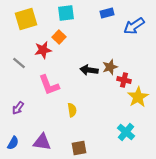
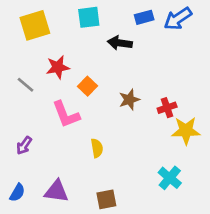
blue arrow: (134, 26) -> (178, 19), moved
orange square: (59, 37) -> (87, 86), moved
brown star: (110, 67) -> (129, 100), moved
black arrow: (89, 70) -> (120, 43), moved
red cross: (124, 80) -> (167, 108), turned -32
yellow star: (138, 97) -> (186, 131), turned 30

